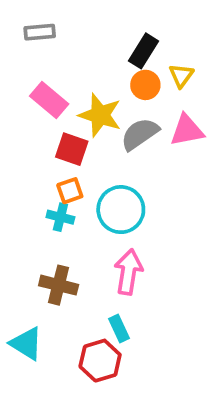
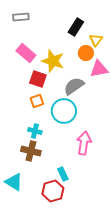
orange circle: (145, 85) -> (86, 53), moved
gray semicircle: (140, 134) -> (74, 86), moved
cyan cross: (60, 217) -> (35, 131), moved
pink arrow: (128, 272) -> (84, 143), moved

